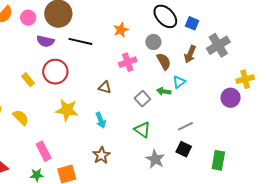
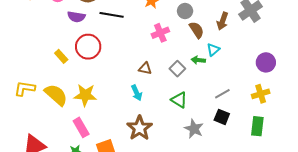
yellow cross: (245, 79) -> (261, 94), moved
brown triangle: (105, 87) -> (145, 68), moved
yellow star: (67, 110) -> (85, 95), moved
yellow semicircle: (21, 117) -> (56, 95), size x1.4
brown star: (101, 155) -> (139, 128), size x1.4

